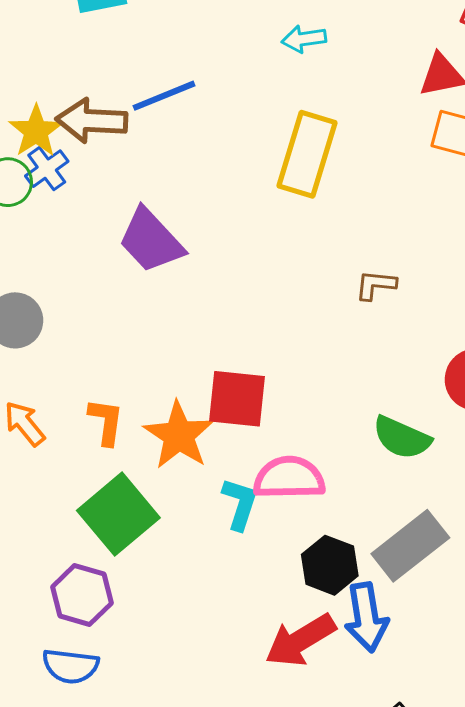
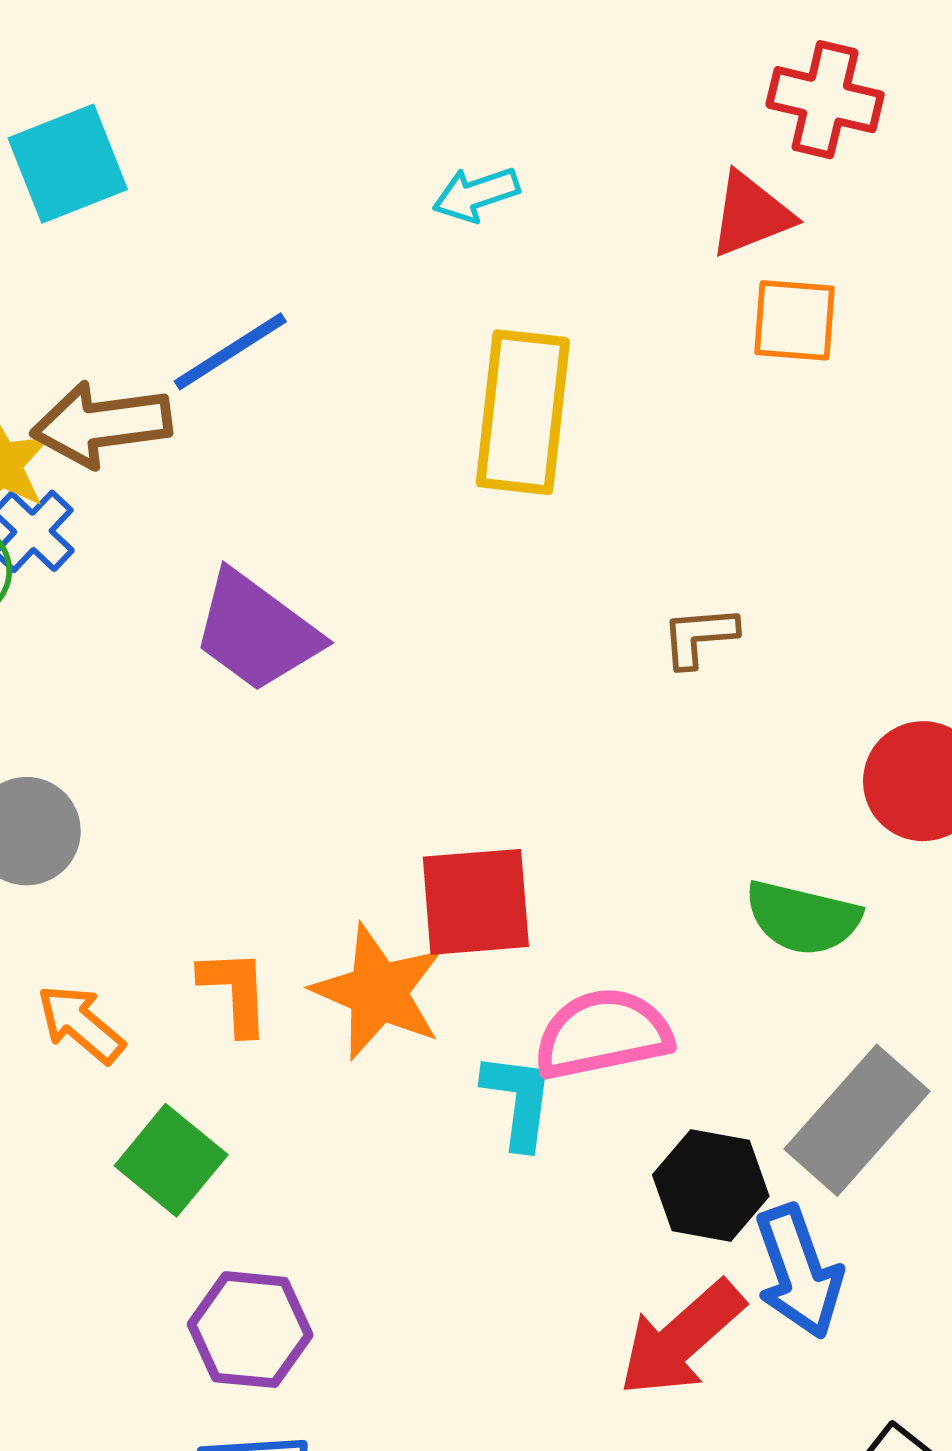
green square: (118, 514) -> (171, 1160), moved, size x0.7

